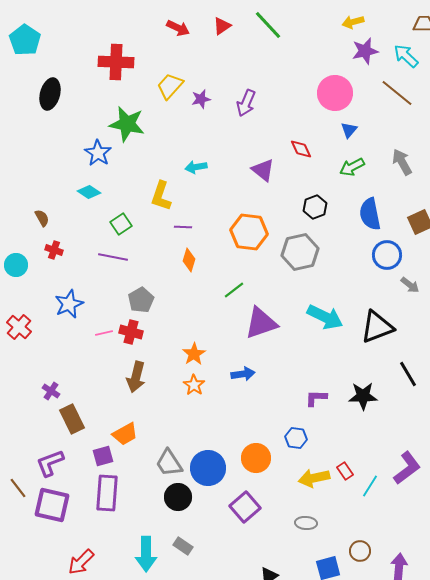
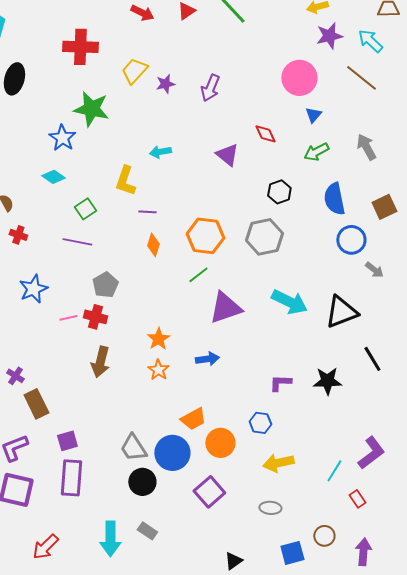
orange hexagon: (249, 232) -> (205, 236), moved
orange trapezoid: (125, 434) -> (193, 419), moved
red rectangle: (345, 471) -> (357, 499), moved

